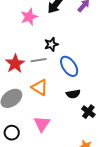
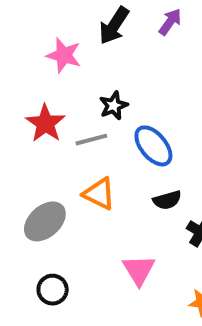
pink star: (29, 17) -> (64, 55), turned -30
red star: (15, 64) -> (45, 123), moved
pink triangle: (42, 124) -> (139, 270), moved

